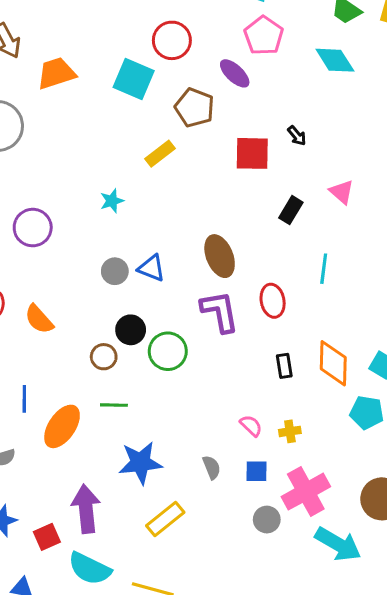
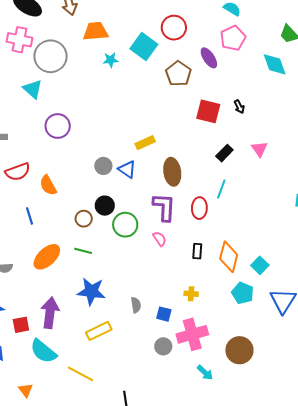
yellow rectangle: (160, 154) -> (145, 143), moved
cyan star: (112, 201) -> (111, 60), moved
cyan line: (324, 269) -> (221, 189), moved
blue line: (24, 399) -> (30, 216), moved, turned -30
pink semicircle: (251, 426) -> (160, 239), moved
cyan arrow: (338, 544) -> (205, 373), size x0.6

